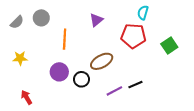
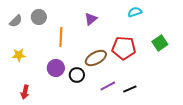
cyan semicircle: (143, 13) -> (135, 12), turned 56
red pentagon: (133, 36) -> (124, 48), moved
black line: (135, 85) -> (130, 89), moved
red arrow: (26, 97) -> (25, 92), turned -136

